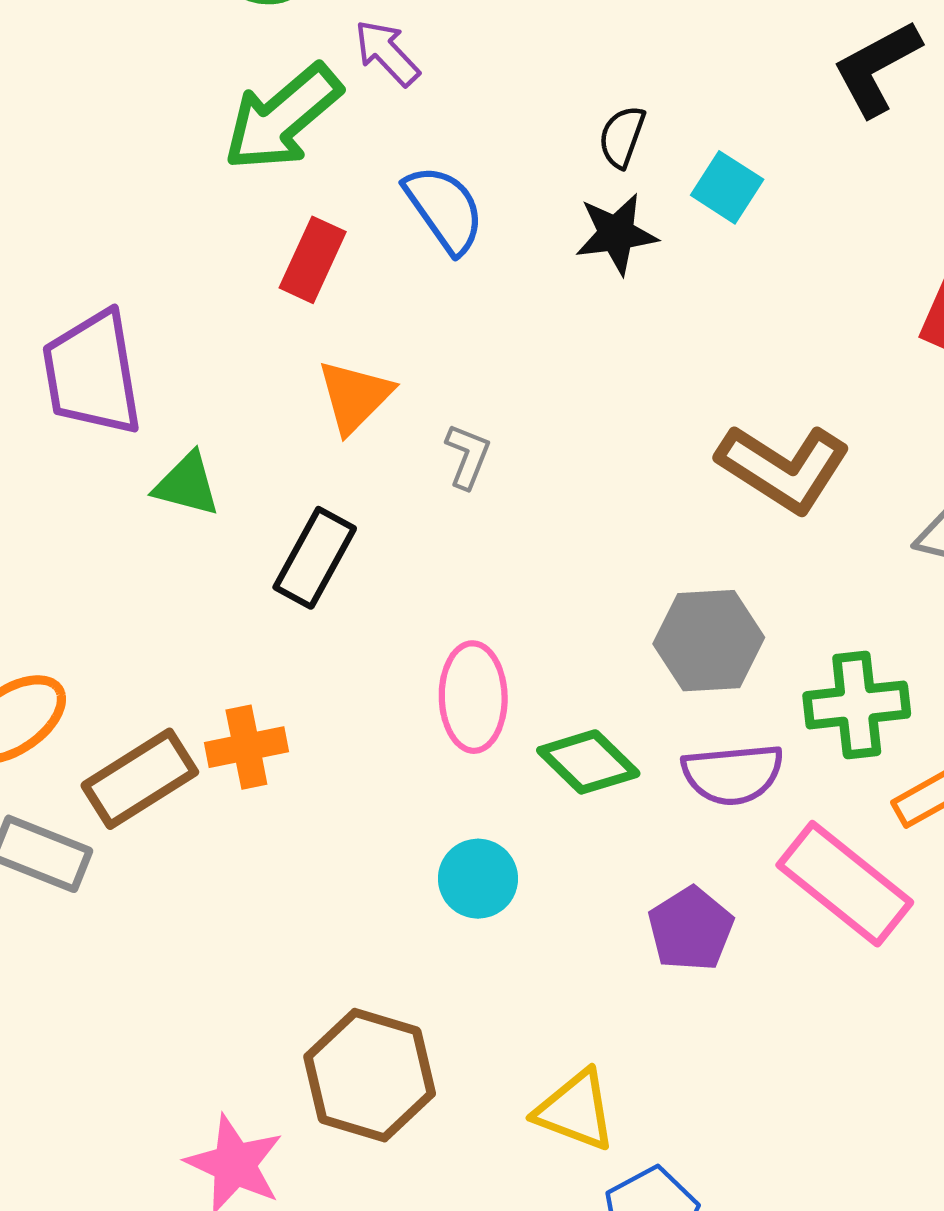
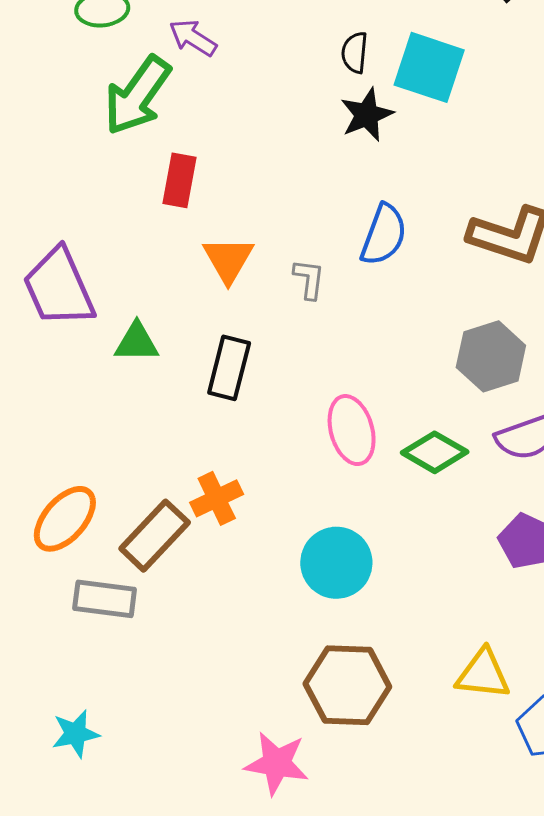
cyan square: (727, 187) -> (429, 67), size x1.6
blue semicircle: (444, 209) -> (384, 235), moved, turned 70
cyan circle: (478, 879) -> (336, 563), moved, size x1.4

